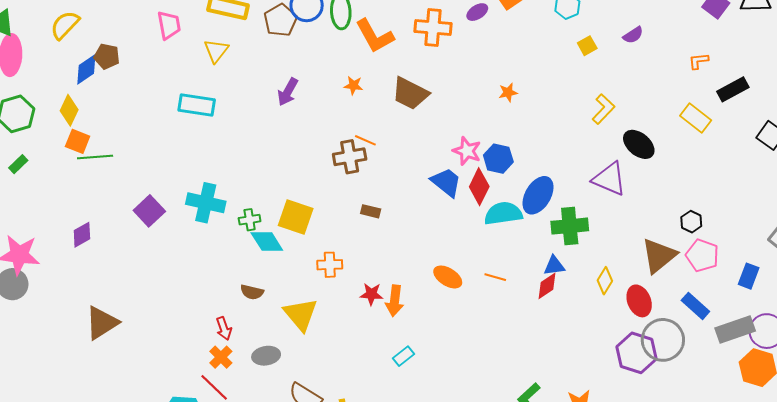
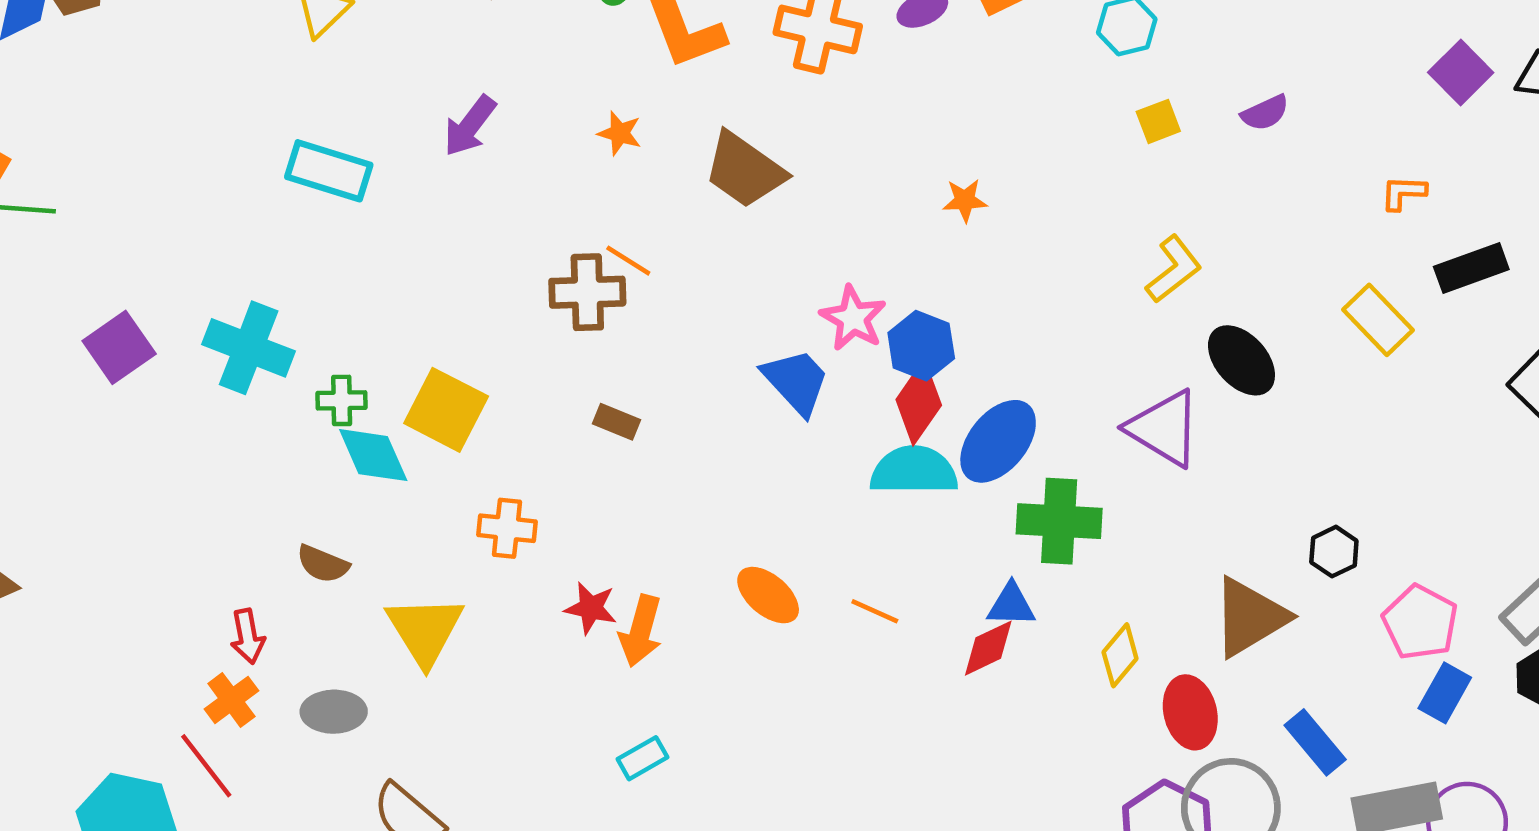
cyan rectangle: (197, 105) -> (329, 171), moved
red diamond: (479, 187) -> (919, 402), moved
pink pentagon: (702, 255) -> (1420, 622), moved

